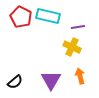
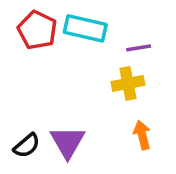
yellow cross: (72, 47) -> (128, 83), turned -36
purple triangle: (51, 80) -> (68, 142), moved

